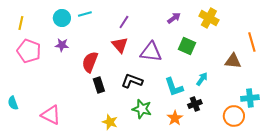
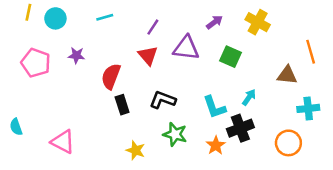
cyan circle: (62, 18) -> (55, 18), moved
yellow line: (21, 23) -> (28, 12), moved
purple triangle: (151, 52) -> (186, 48), moved
cyan cross: (250, 98) -> (308, 108), moved
black cross: (195, 104) -> (240, 128), size x1.5

